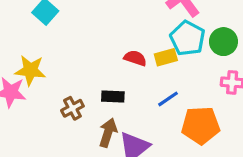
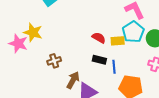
black rectangle: (113, 97) -> (99, 60), moved
blue line: (168, 99) -> (114, 67), turned -72

